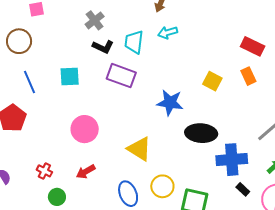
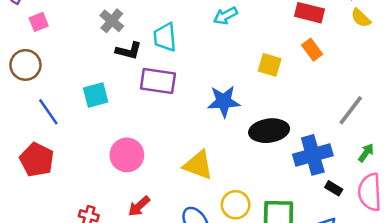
cyan arrow: (168, 33) -> (225, 16), moved

